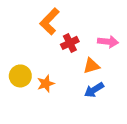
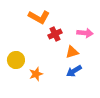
orange L-shape: (50, 21) -> (39, 17), turned -105
orange star: (46, 84) -> (36, 74), moved

